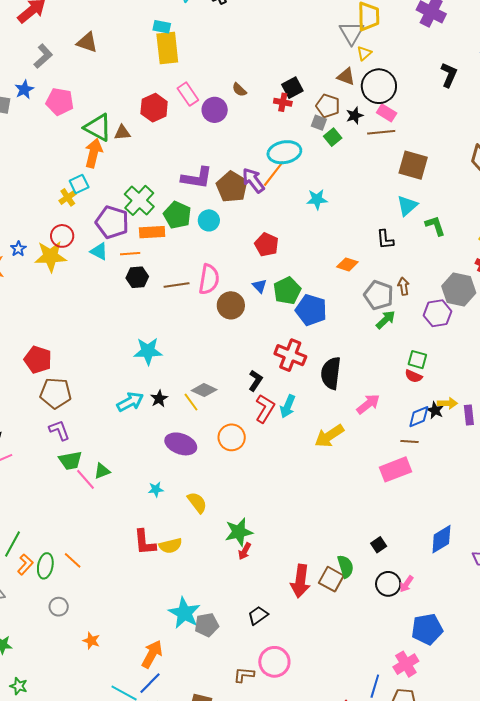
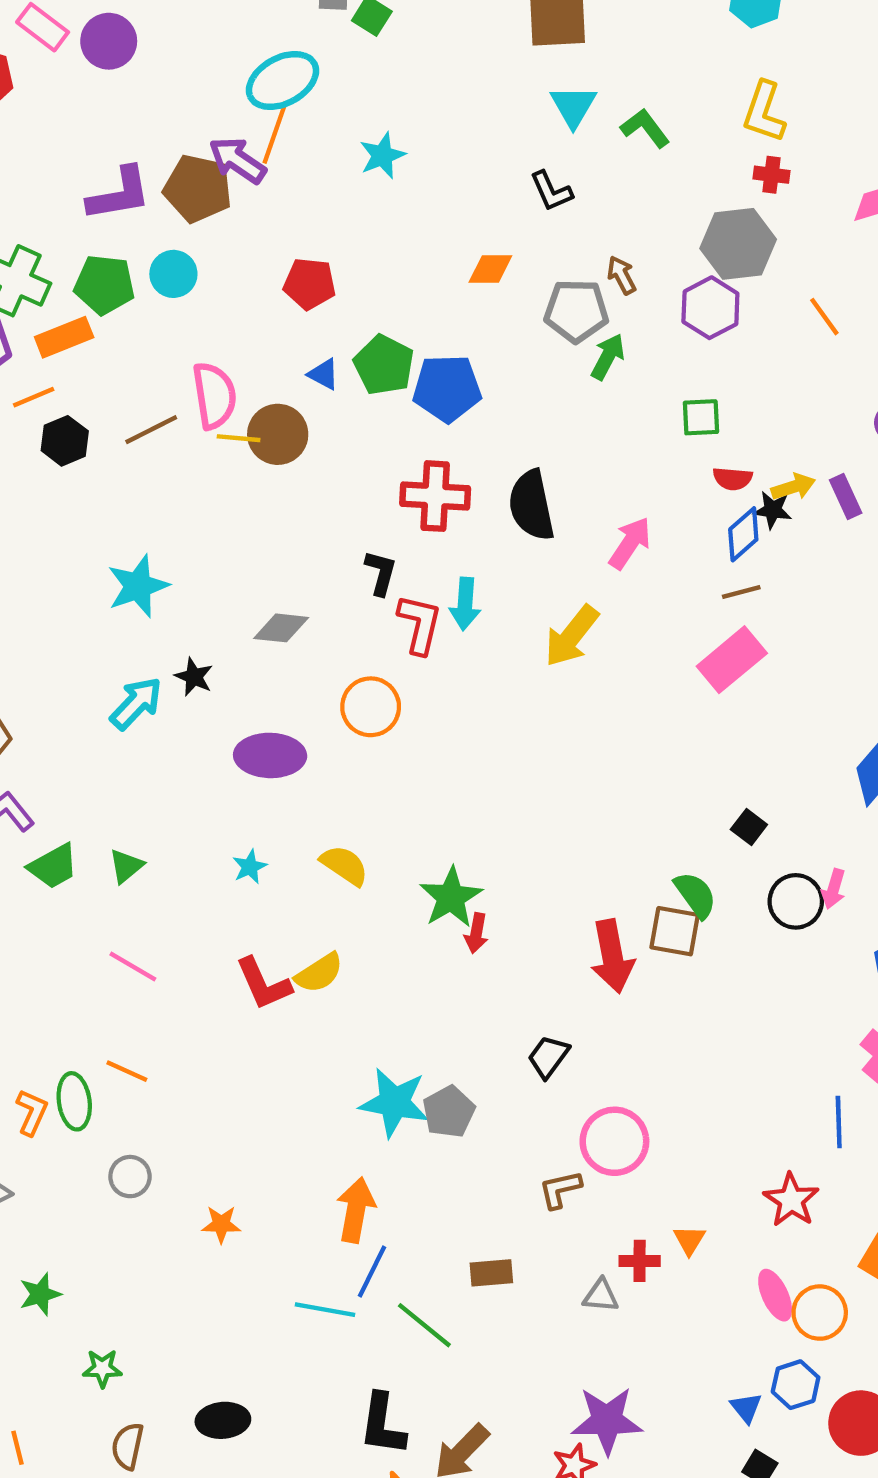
red semicircle: (414, 376) -> (733, 479), moved
yellow line: (191, 402) -> (239, 438), moved, turned -30
pink line: (85, 479) -> (133, 966), moved

